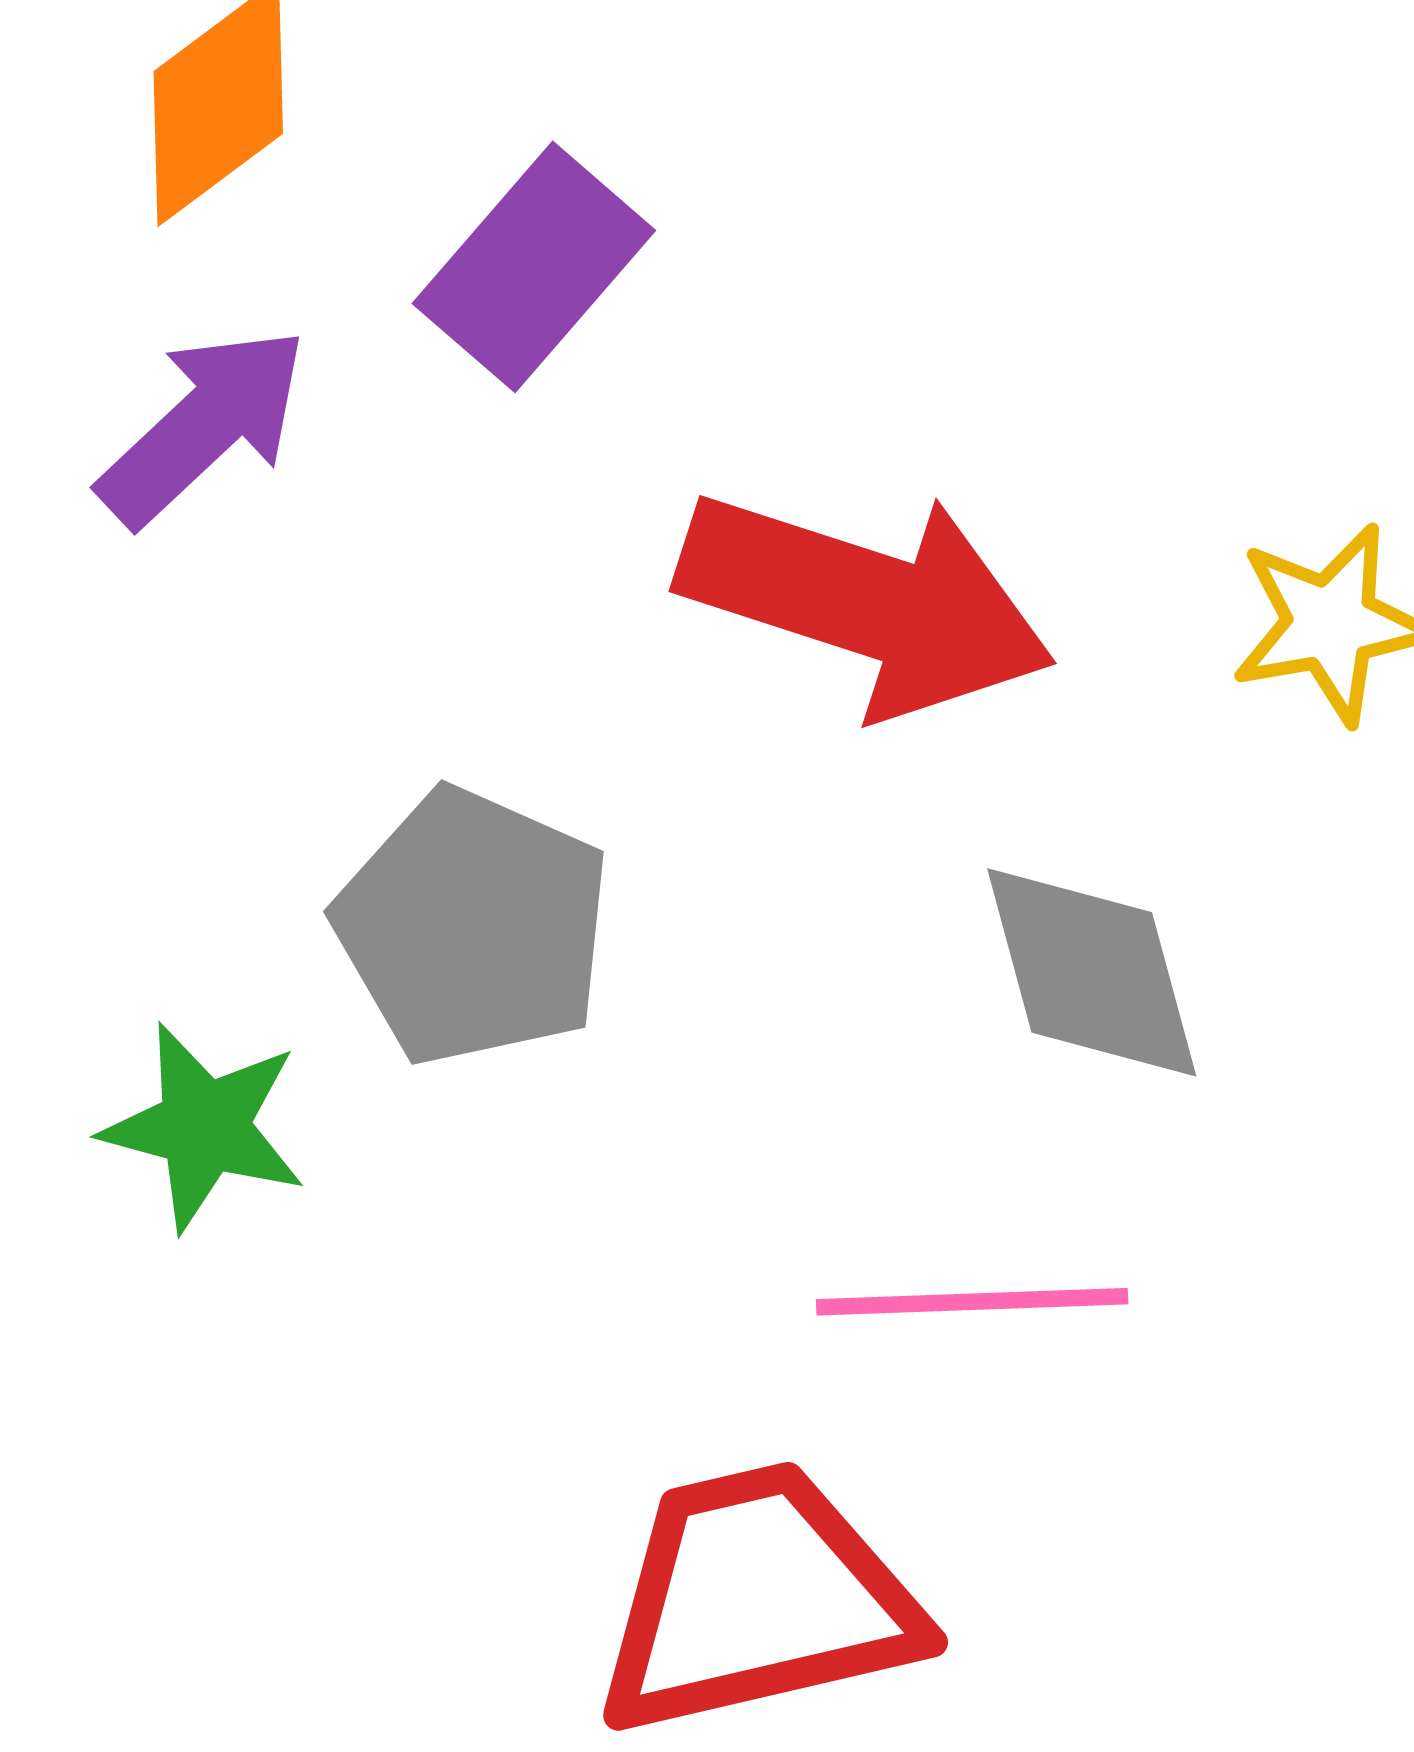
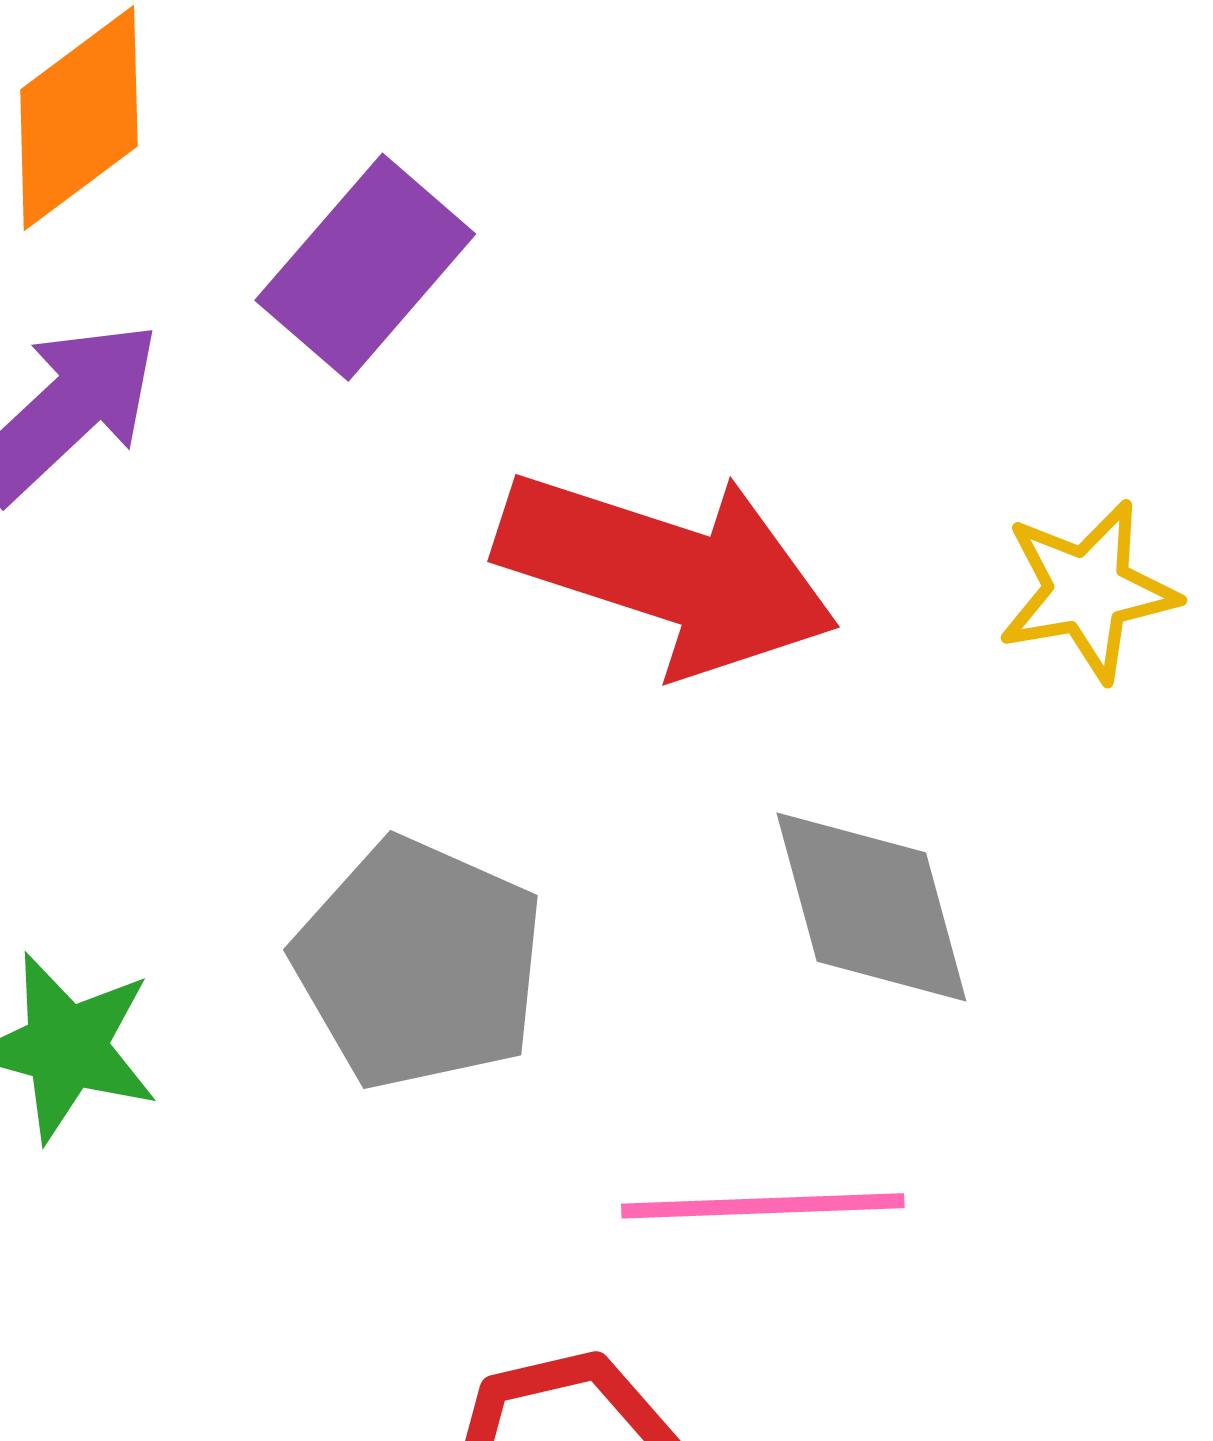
gray pentagon: (473, 927) -> (419, 964), moved

